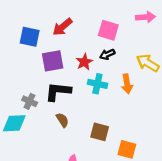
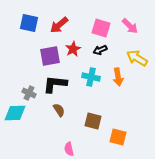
pink arrow: (146, 17) -> (130, 26), moved, turned 48
blue square: (30, 37) -> (29, 23), moved
red star: (84, 62) -> (73, 49), moved

